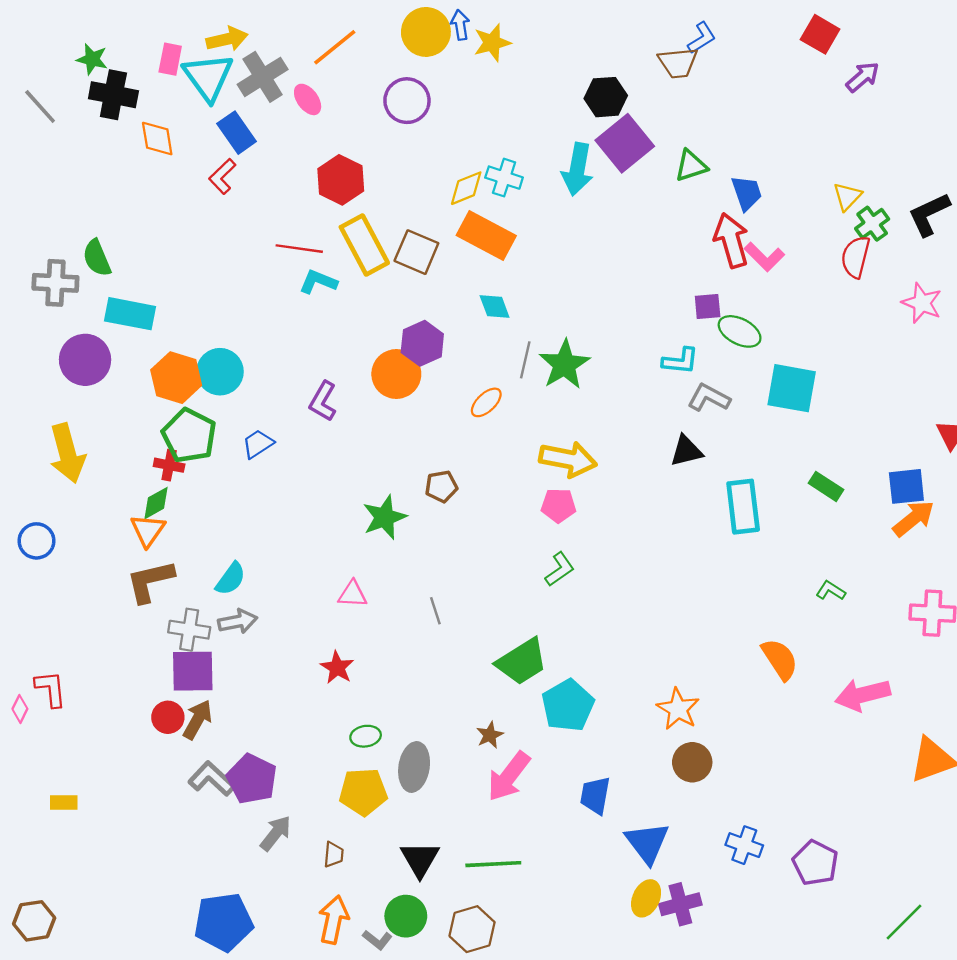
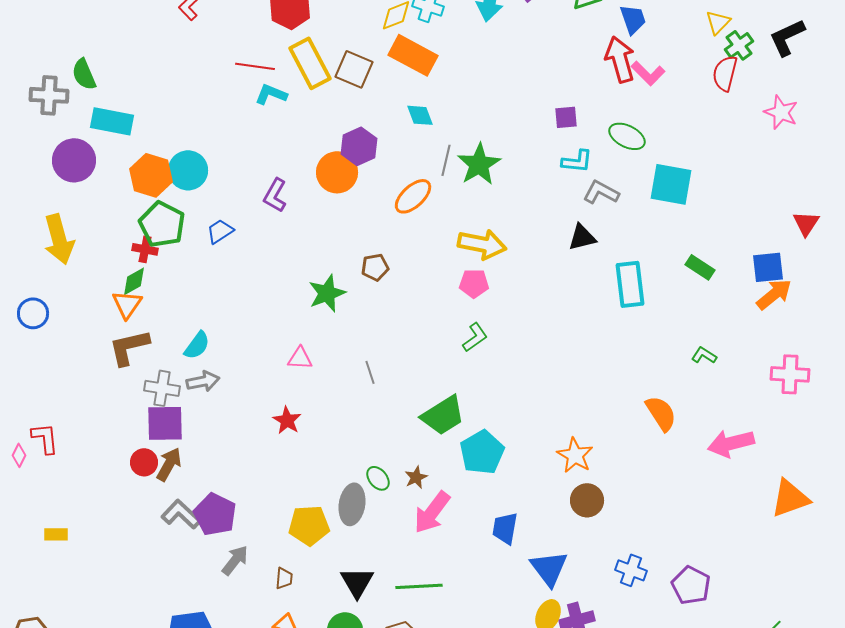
purple square: (708, 307) -> (566, 117), moved
orange ellipse: (486, 402) -> (413, 196), size x1.4
green ellipse: (366, 736) -> (378, 478), moved, turned 60

